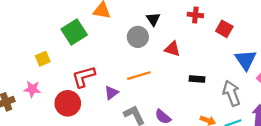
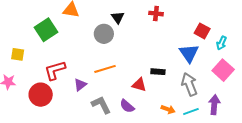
red square: (224, 29) -> (202, 31), moved
red triangle: (172, 49) -> (139, 85), moved
yellow square: (43, 59) -> (18, 54), turned 32
blue triangle: (246, 60) -> (189, 53), moved

